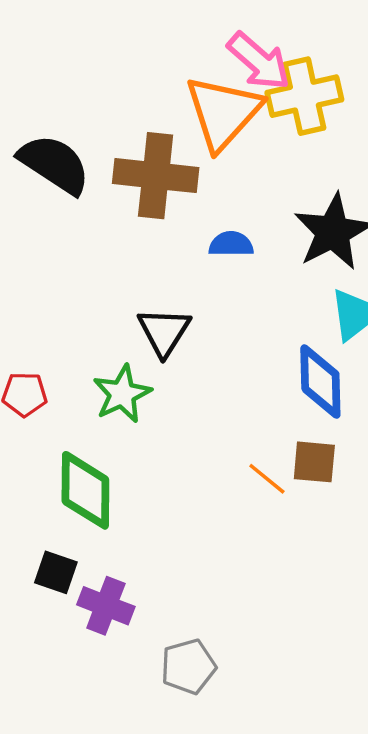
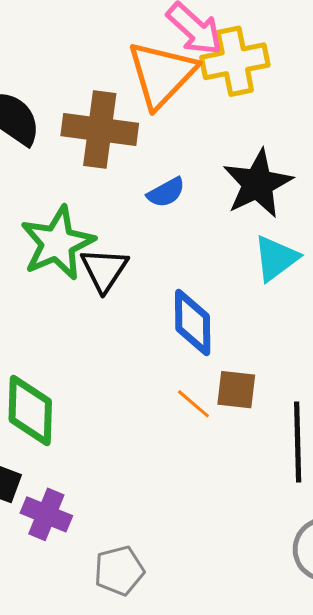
blue semicircle: (231, 244) -> (166, 192), turned 150
blue diamond: (320, 381) -> (193, 322), moved
green star: (122, 394) -> (57, 243), moved, size x1.4

